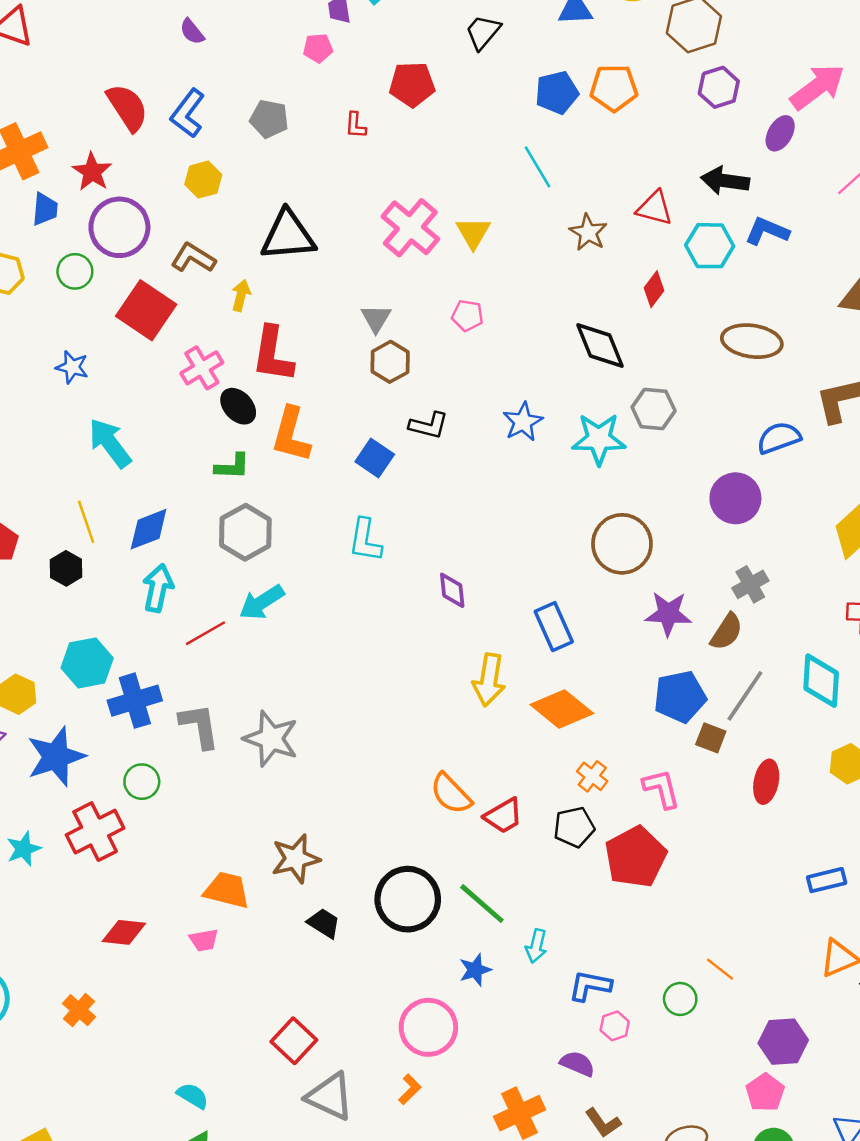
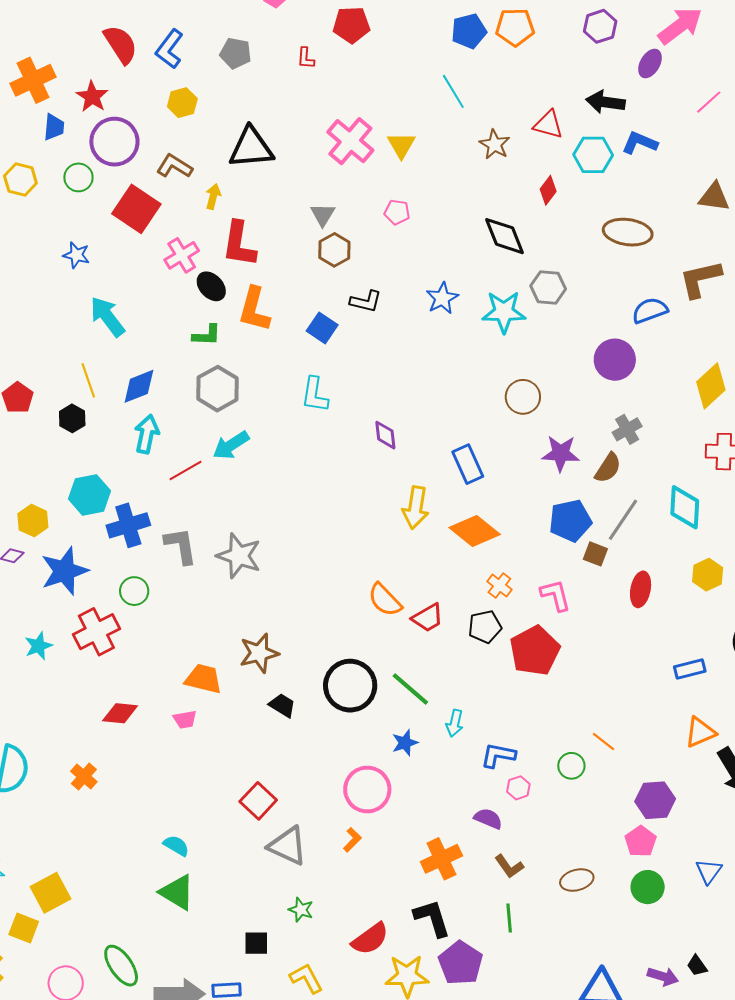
brown circle: (622, 544) -> (523, 397), size x0.7

